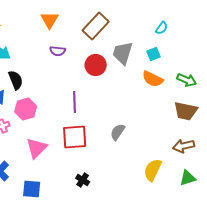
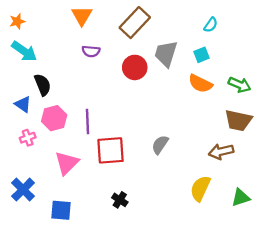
purple line: (75, 102) -> (88, 122), moved
brown arrow: (184, 146) -> (221, 152), moved

